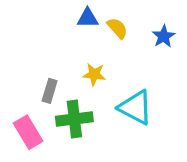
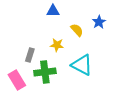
yellow semicircle: (117, 28) -> (77, 30), moved

